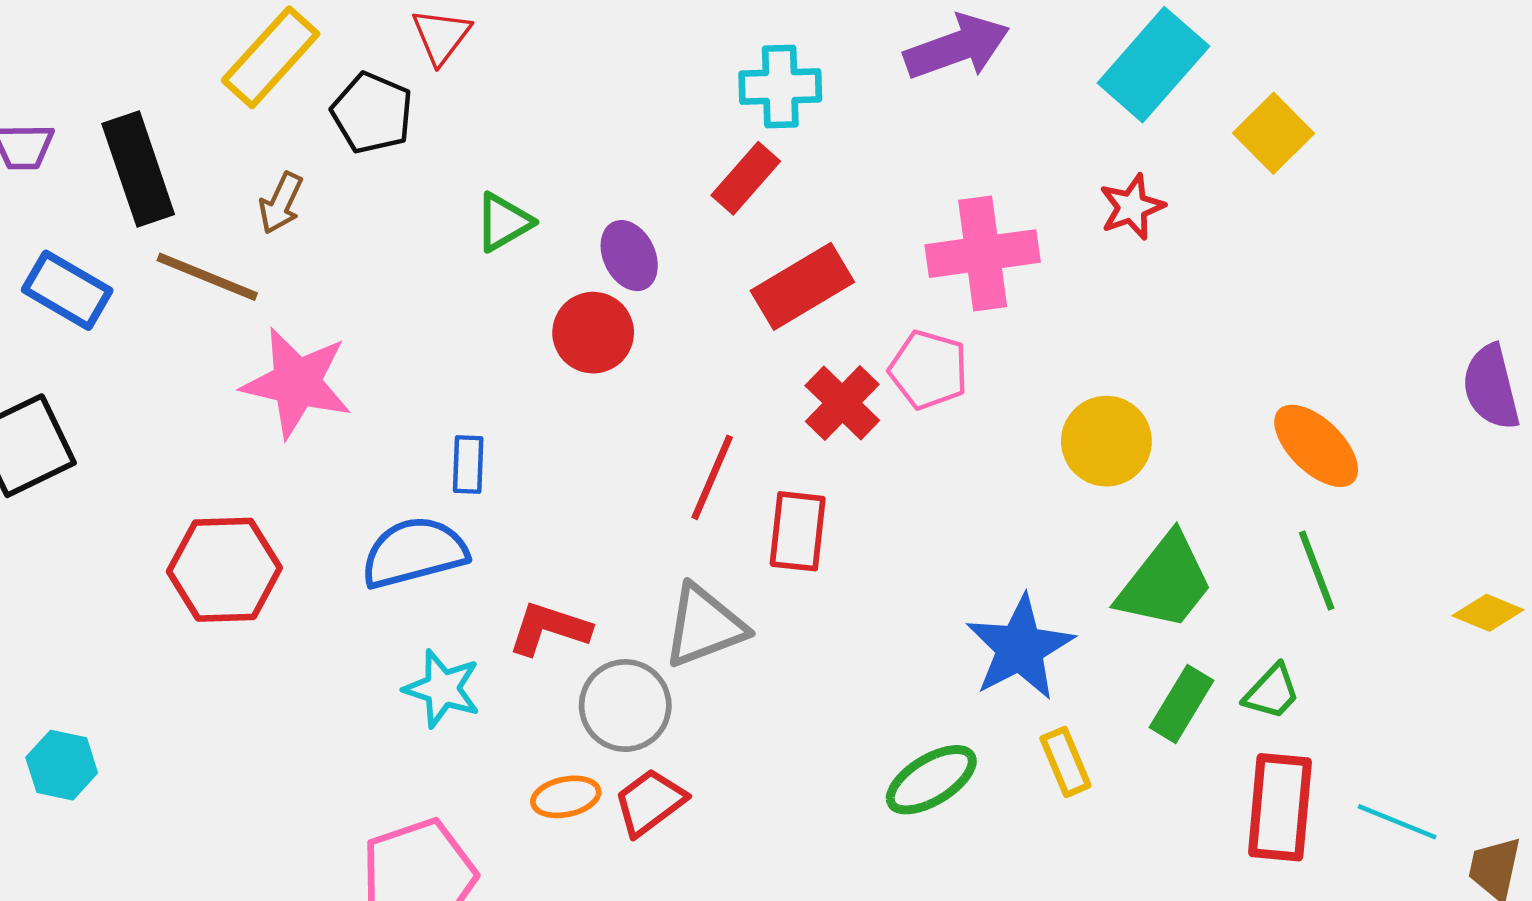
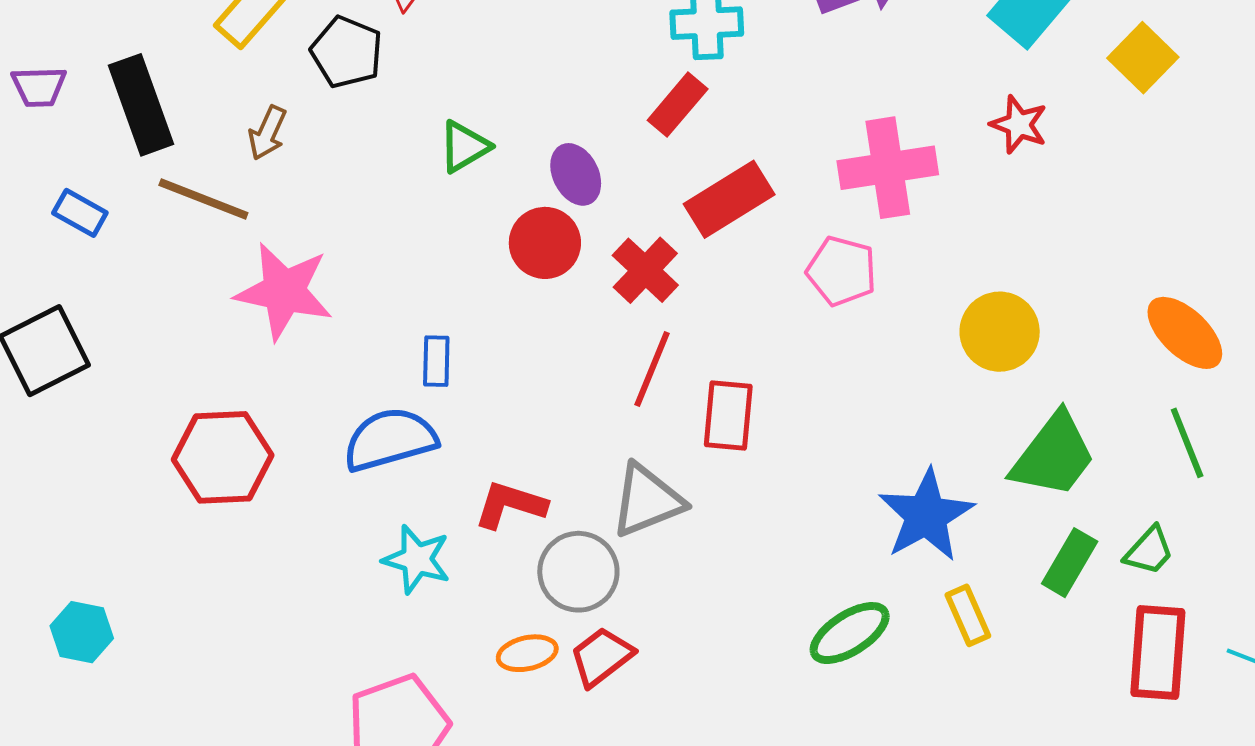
red star: (1132, 207) -> (1019, 124), turned -30
blue rectangle: (67, 290) -> (80, 213), size x0.7
red cross: (842, 403) -> (645, 270), moved

